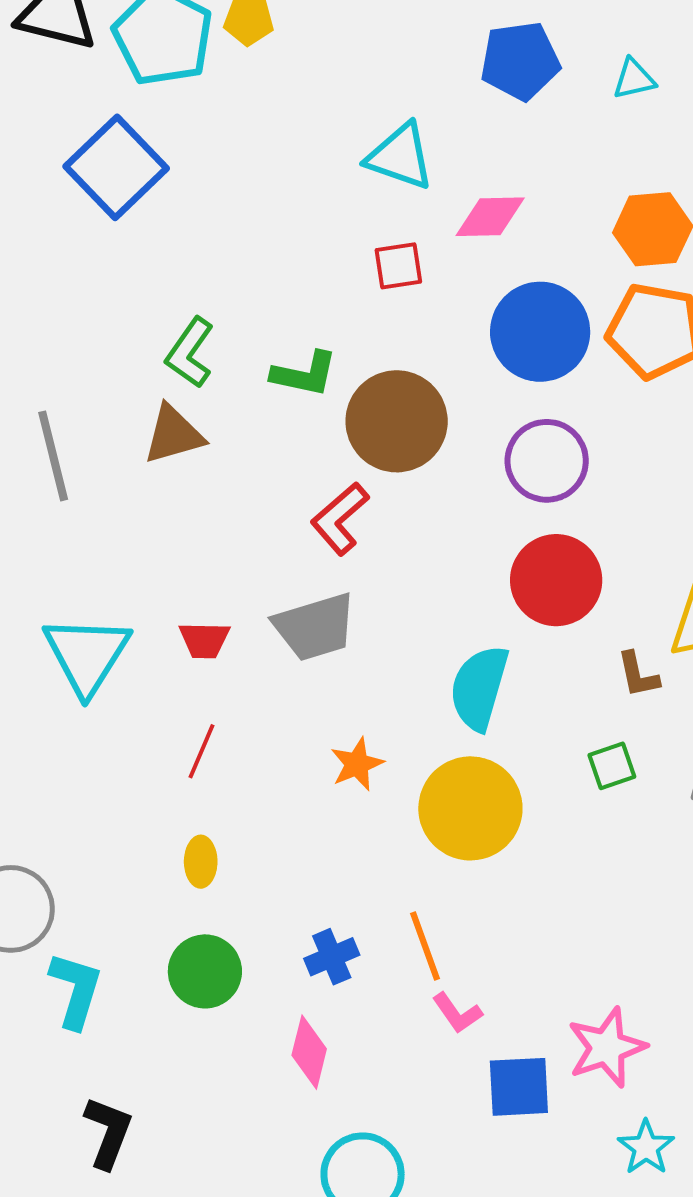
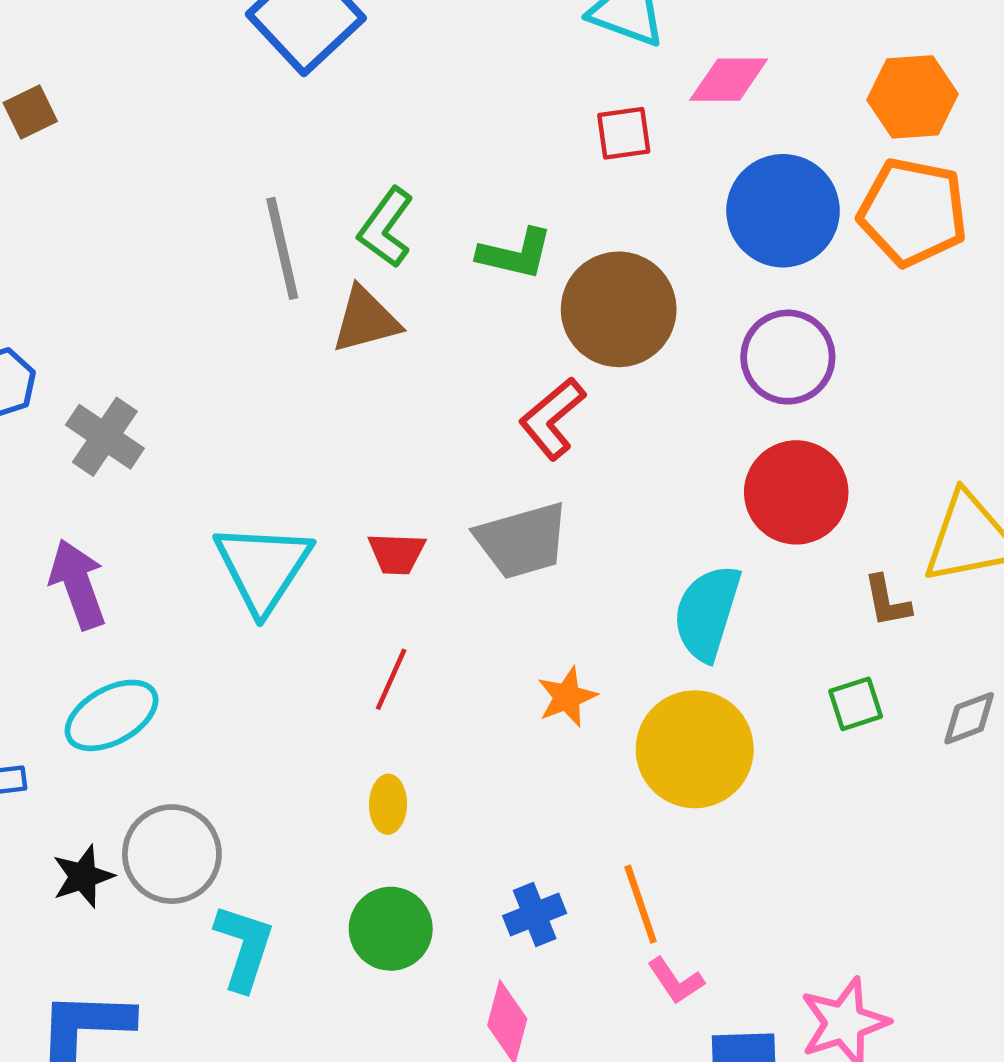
gray line: (53, 456) -> (282, 248), moved

